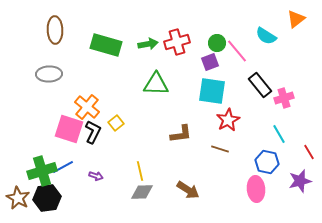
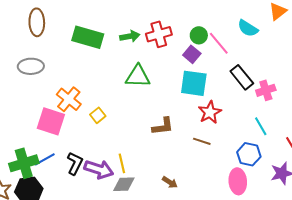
purple square: (210, 62) -> (192, 54), turned -30
black L-shape: (93, 132) -> (75, 163), moved
purple arrow: (96, 176) -> (99, 169), moved, size x2.0
brown arrow: (188, 190) -> (170, 182), size x0.7

